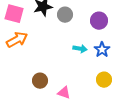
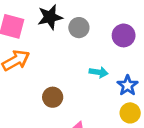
blue star: (102, 50) -> (128, 85), moved
brown circle: (40, 81) -> (53, 97), moved

